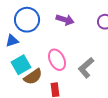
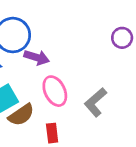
purple arrow: (65, 20) -> (37, 57), moved

